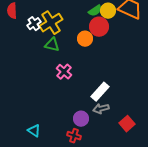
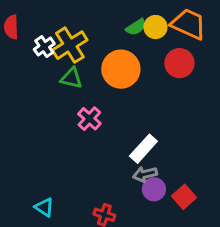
red circle: (99, 27) -> (179, 63), moved
orange circle: (85, 39) -> (121, 69), size x1.6
purple circle: (81, 119) -> (154, 189), moved

